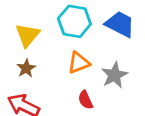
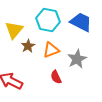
brown star: (26, 68) -> (28, 46), moved

